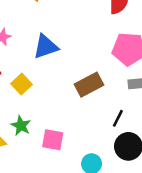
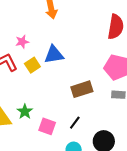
yellow square: (21, 84) -> (32, 65), moved
black line: (118, 118) -> (75, 123), moved

